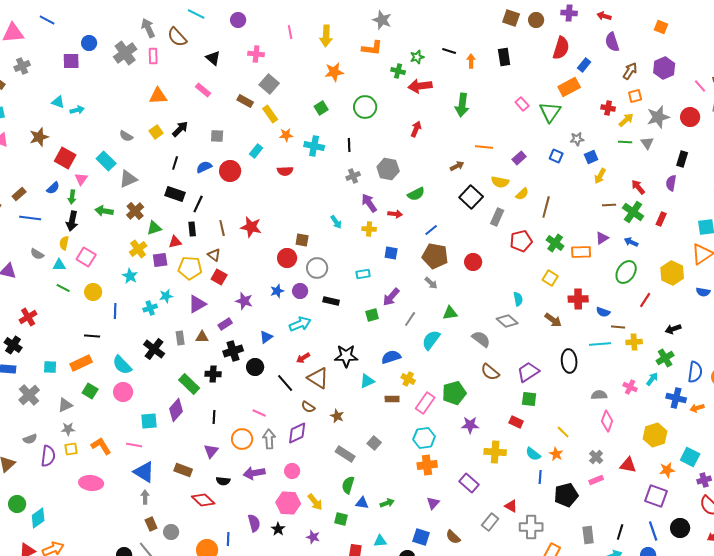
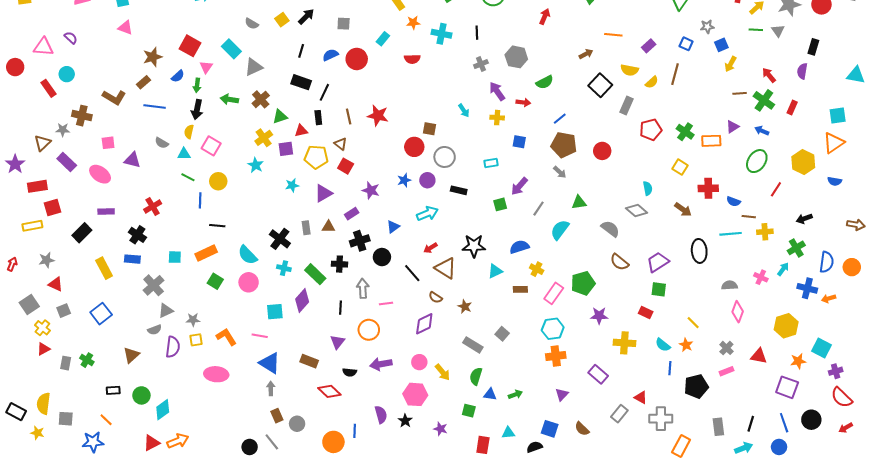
brown star: (39, 137) -> (153, 57), moved
brown line: (546, 207) -> (675, 74), moved
cyan cross: (150, 308) -> (284, 268), moved, turned 32
blue line: (115, 311) -> (200, 200), moved
gray triangle: (65, 405) -> (166, 311), moved
pink line: (259, 413) -> (386, 303), turned -32
gray arrow: (269, 439) -> (363, 288), moved
yellow arrow: (315, 502) -> (443, 372), moved

